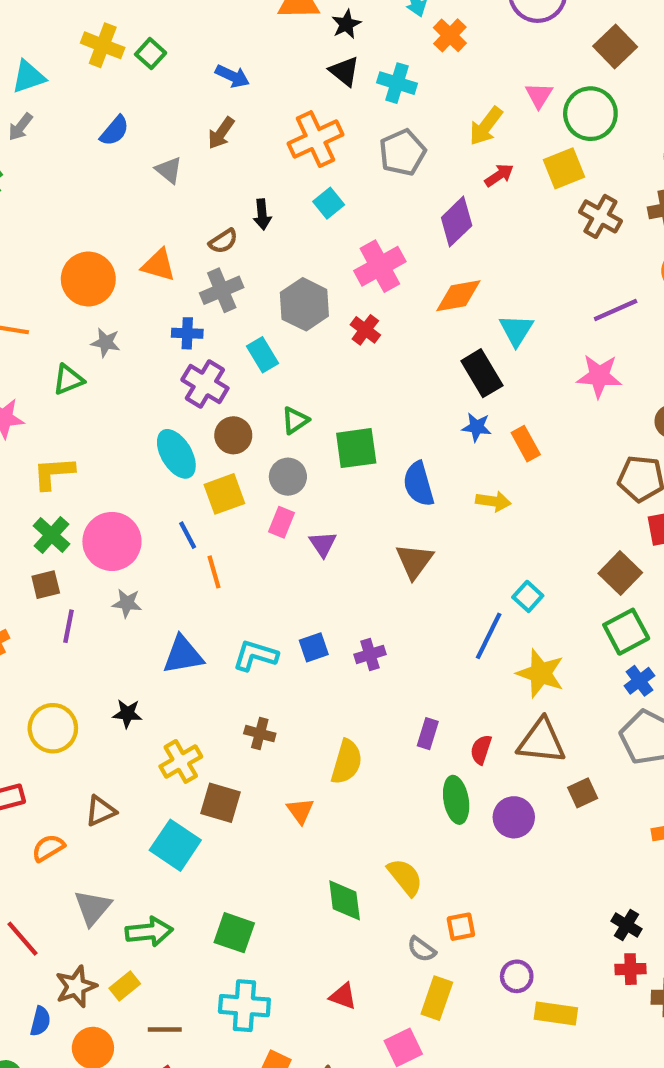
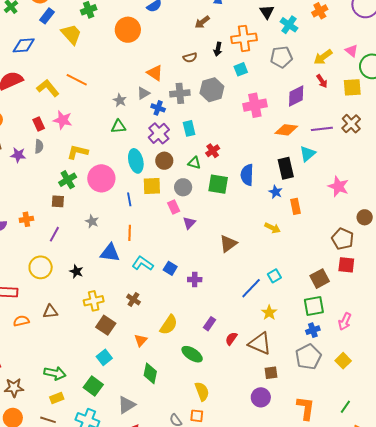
pink triangle: (539, 95) -> (351, 51), turned -40
gray triangle: (169, 170) -> (143, 93), moved, turned 32
red arrow: (499, 175) -> (322, 81), turned 72
black arrow: (262, 214) -> (218, 49), moved
brown cross: (600, 216) -> (351, 124), moved
brown semicircle: (223, 241) -> (190, 58), moved
orange circle: (88, 279) -> (128, 30), moved
gray hexagon: (304, 304) -> (212, 90), moved
purple line: (616, 310) -> (322, 129), moved
red cross: (365, 330) -> (213, 151), moved
green triangle: (68, 380) -> (118, 126), moved
green triangle: (295, 420) -> (194, 163), turned 32
blue semicircle: (419, 484) -> (247, 175), moved
pink rectangle: (281, 522) -> (174, 207), turned -64
pink circle: (112, 541) -> (101, 178), moved
orange line: (214, 572) -> (130, 233), moved
purple line: (68, 626) -> (54, 234), moved
blue square: (314, 647) -> (170, 268), turned 32
yellow star: (541, 673) -> (269, 313), size x0.7
green ellipse: (456, 800) -> (192, 354), moved, turned -65
purple circle: (514, 817) -> (261, 397), moved
cyan square: (175, 845) -> (104, 357), moved, size x0.7
yellow semicircle: (405, 877) -> (202, 391), moved
green diamond: (345, 900) -> (150, 373), moved
gray triangle: (93, 908) -> (127, 405), moved
yellow rectangle: (125, 986) -> (57, 398), moved

